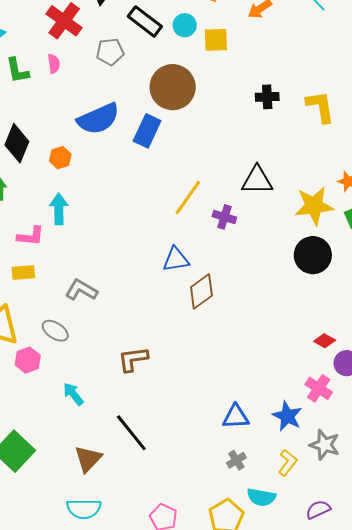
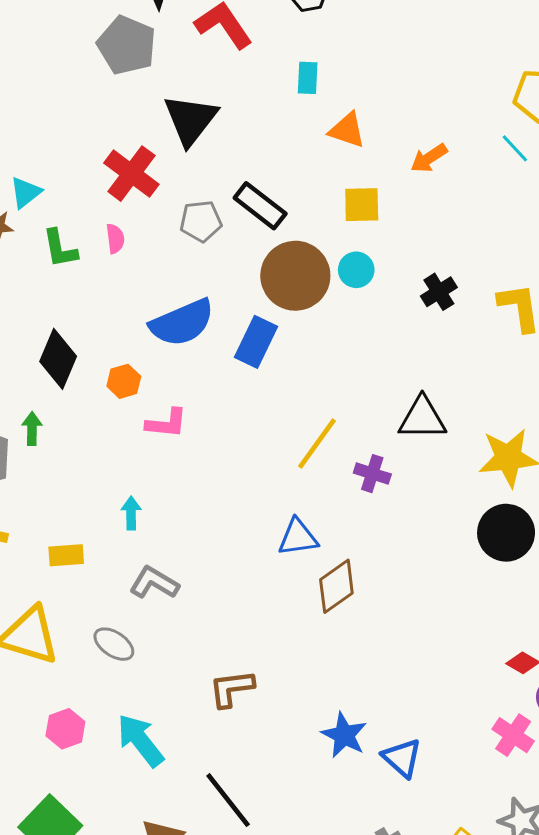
black rectangle: (145, 21) -> (260, 206), moved
cyan circle: (185, 25) -> (356, 270), moved
black cross: (267, 97) -> (439, 292), turned -30
cyan arrow: (59, 209) -> (131, 513), moved, size x0.7
pink L-shape: (31, 236) -> (166, 423), moved
pink hexagon: (28, 360) -> (65, 729), moved
cyan arrow: (73, 394) -> (140, 740), size x1.5
blue star: (287, 416) -> (344, 735), moved
blue triangle: (236, 417) -> (402, 758), moved, turned 44

